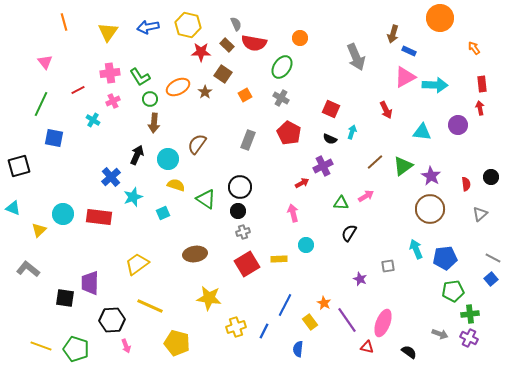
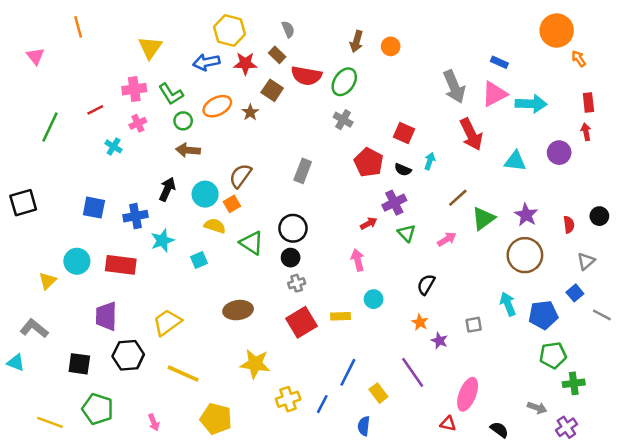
orange circle: (440, 18) -> (557, 31), moved
blue arrow: (148, 27) -> (206, 62), moved
yellow triangle: (108, 32) -> (150, 48), moved
brown arrow: (393, 34) -> (356, 41), moved
orange circle: (300, 38) -> (391, 46), moved
red semicircle: (254, 43) -> (306, 76), moved
gray arrow: (356, 57) -> (454, 87), moved
pink triangle: (45, 62) -> (35, 56), moved
orange square: (245, 95) -> (232, 204), moved
red arrow: (386, 110) -> (471, 134), size x1.5
brown arrow: (154, 123) -> (188, 150), turned 90
red pentagon: (289, 133) -> (369, 162), moved
blue square: (54, 138) -> (94, 208), moved
green triangle: (403, 166) -> (483, 219), moved
blue cross: (111, 177) -> (135, 216), turned 30
green triangle: (341, 203) -> (407, 233), moved, turned 42
cyan triangle: (13, 208) -> (16, 363), moved
blue square: (491, 279) -> (575, 293), moved
purple trapezoid: (90, 283) -> (106, 316), moved
orange star: (324, 303) -> (420, 322), moved
black hexagon: (112, 320) -> (128, 355), moved
purple line: (347, 320) -> (413, 372), moved
purple cross: (469, 338) -> (566, 427), moved, turned 30
green pentagon: (76, 349) -> (98, 409), moved

